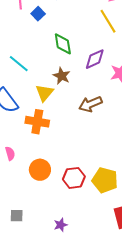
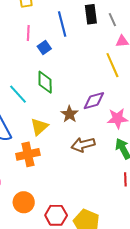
green diamond: (63, 44) -> (45, 82), moved
brown star: (62, 76) -> (70, 114), moved
orange cross: (37, 122) -> (28, 154), turned -30

